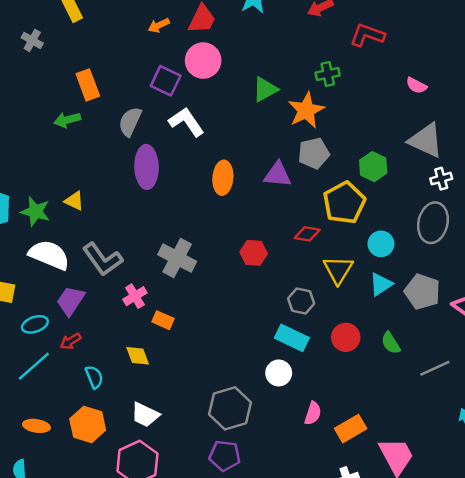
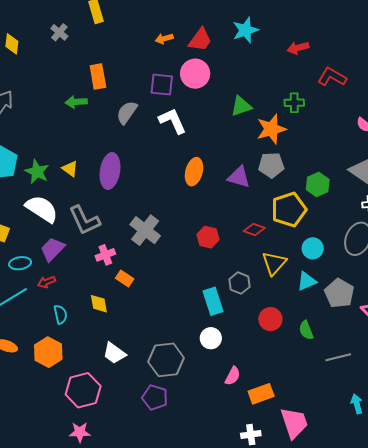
purple square: (166, 81) -> (162, 85), turned -30
purple ellipse: (147, 167) -> (110, 171), moved
cyan rectangle: (292, 338) -> (213, 301), moved, turned 36
white trapezoid: (145, 415) -> (114, 353), moved

